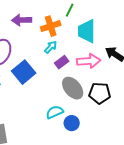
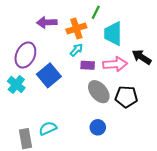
purple rectangle: (62, 62) -> (88, 65), turned 40
cyan semicircle: (55, 112) -> (48, 128), moved

